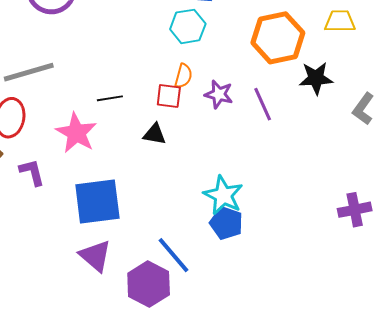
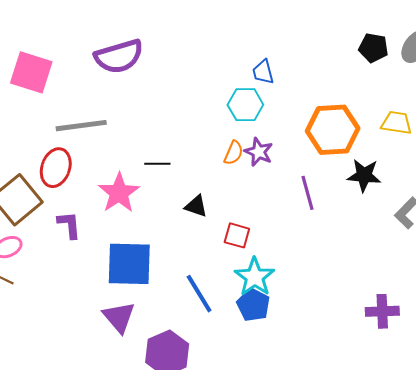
purple star: (219, 94) -> (259, 152), moved
red square: (169, 96) -> (237, 235), moved
blue line: (174, 255) -> (199, 294), moved

